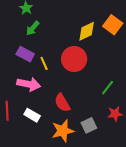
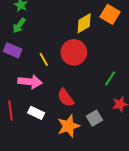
green arrow: (33, 28) -> (19, 25), moved
purple rectangle: (25, 54) -> (13, 50), moved

